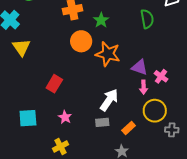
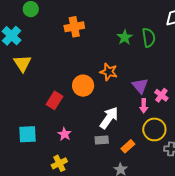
green star: (101, 20) -> (125, 37), moved
orange circle: (81, 41) -> (83, 86), moved
orange star: (108, 54) -> (109, 72), size x0.7
purple triangle: (140, 67) -> (140, 86), turned 30

